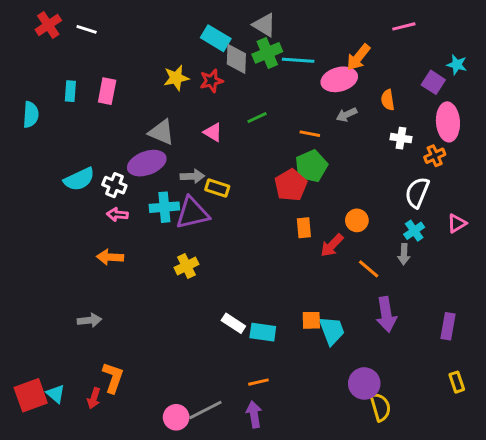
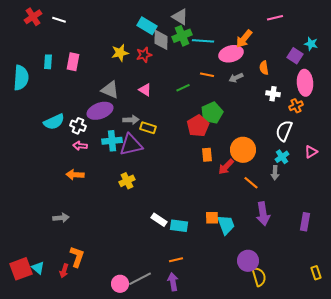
cyan semicircle: (31, 115) -> (21, 78), size x1.4
green line: (257, 118) -> (183, 88), moved
orange line: (310, 134) -> (207, 75), moved
orange circle: (357, 220) -> (243, 150), size x1.6
yellow rectangle: (457, 382) -> (316, 273), moved

